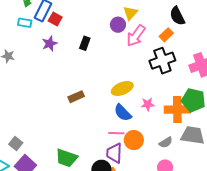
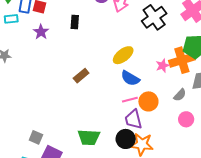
pink star: (148, 104) -> (163, 66), moved

